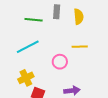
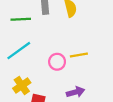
yellow line: (80, 47) -> (79, 55), moved

